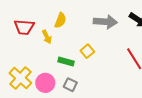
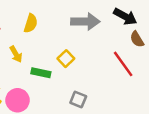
yellow arrow: (47, 37) -> (16, 54), moved
gray square: (70, 85) -> (78, 99), moved

